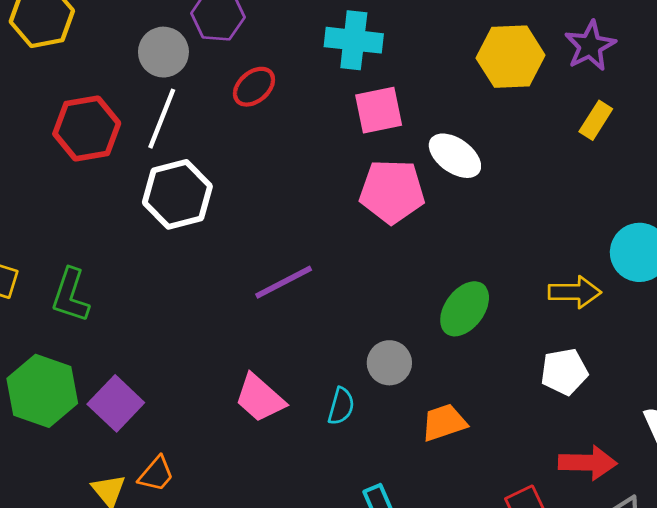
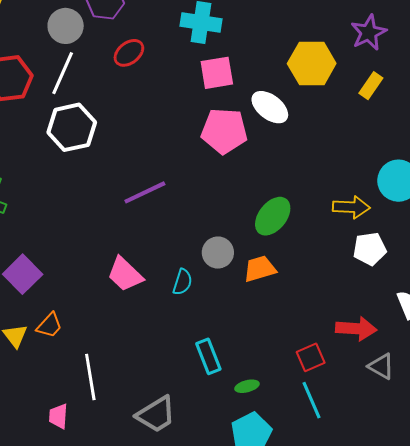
yellow hexagon: (511, 57) -> (312, 64), moved
white pentagon: (564, 372) -> (370, 249), moved
orange trapezoid: (444, 422) -> (260, 269), moved

